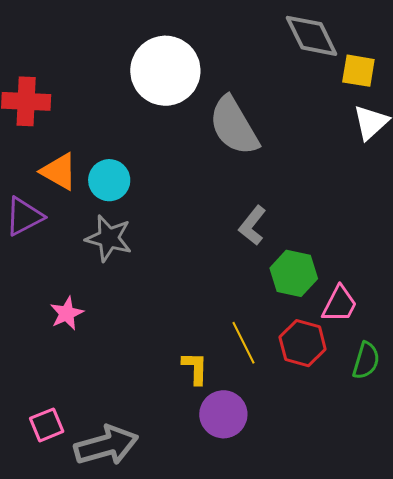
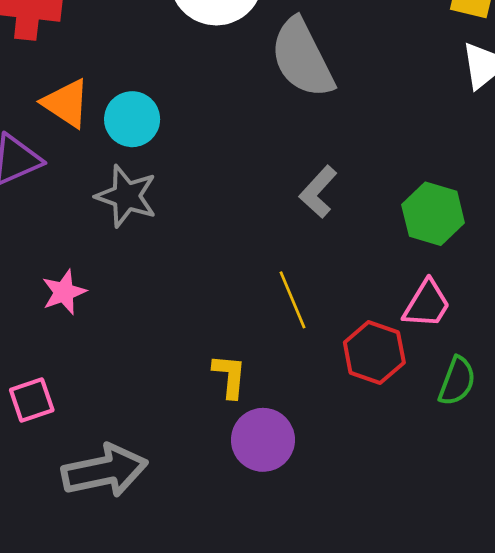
green hexagon: (294, 273) -> (433, 214), moved
yellow line: (244, 343) -> (293, 300), moved
pink square: (47, 425) -> (32, 400), moved

